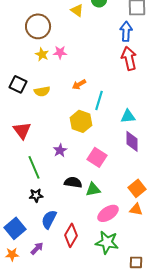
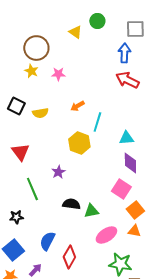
yellow star: (42, 54) -> (31, 71), moved
red arrow: (129, 58) -> (127, 80), turned -50
pink square: (97, 157) -> (121, 189), moved
black star: (36, 195) -> (16, 217), moved
green star: (107, 242) -> (120, 264), moved

